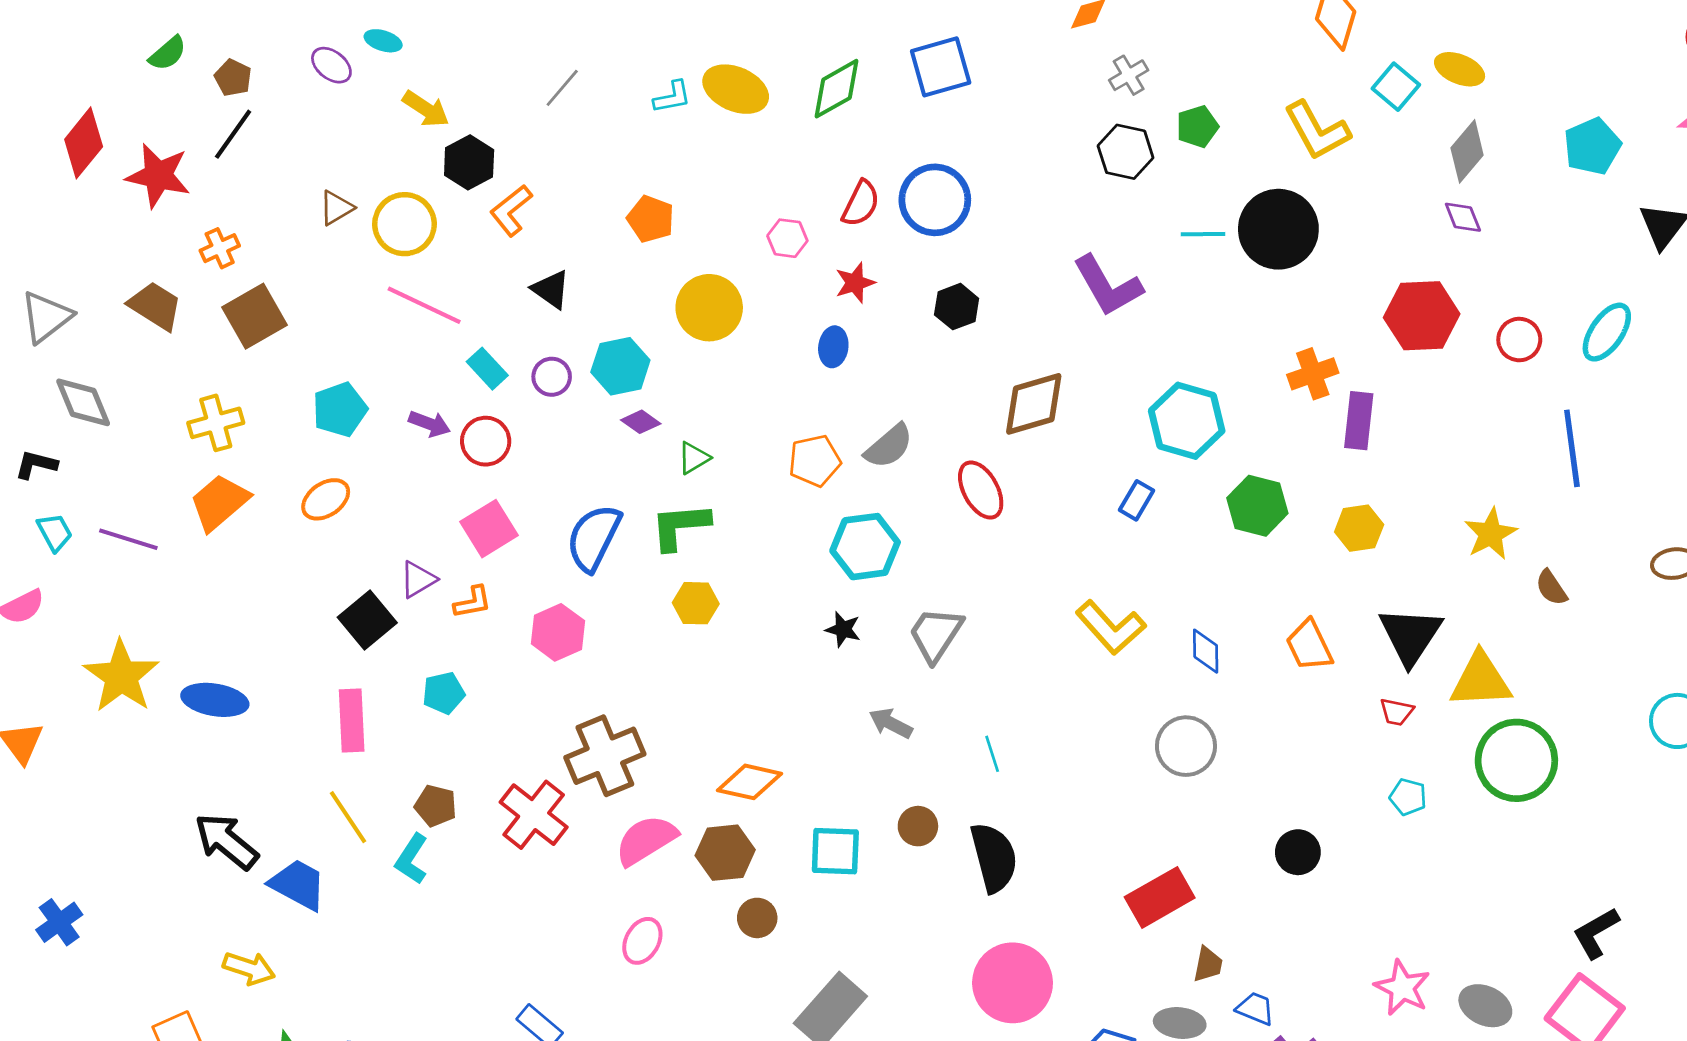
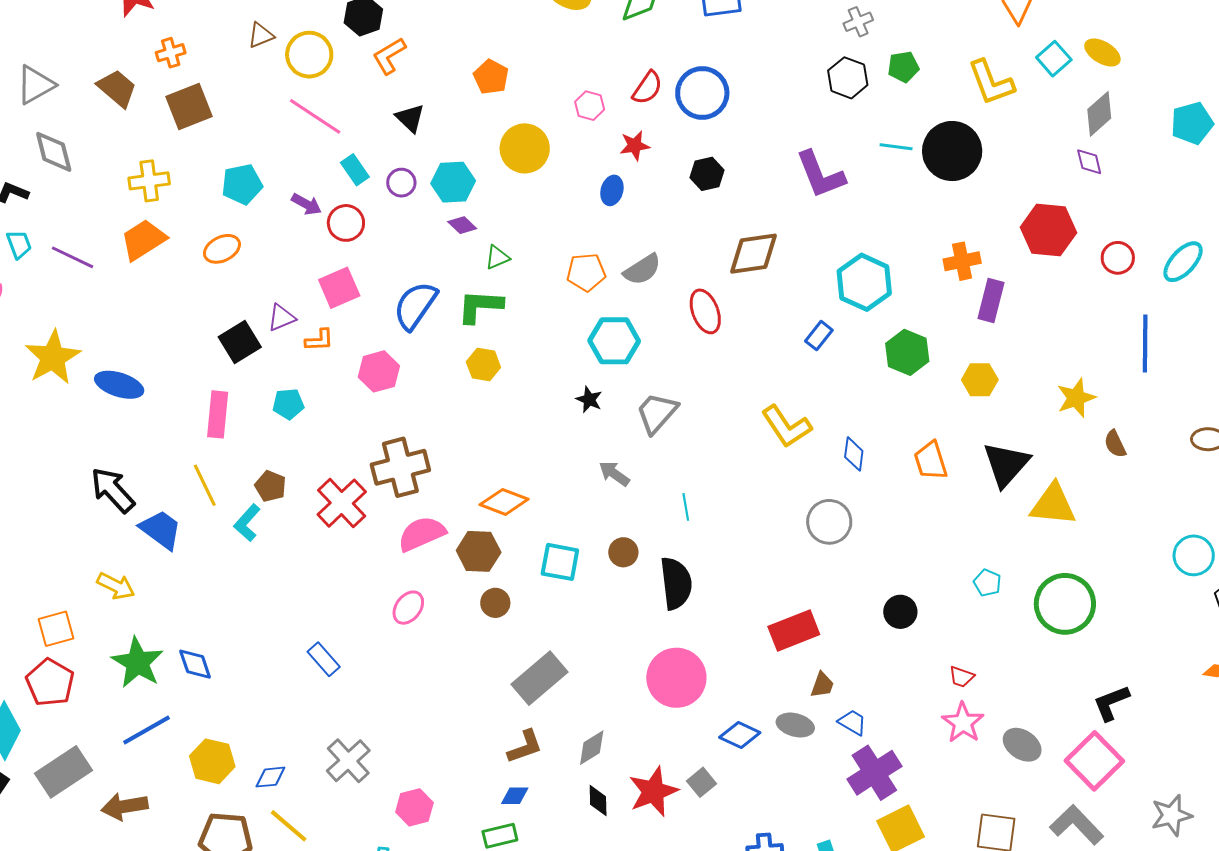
red trapezoid: (1397, 712) -> (961, 677), moved
green circle: (1516, 760) -> (1065, 604), moved

